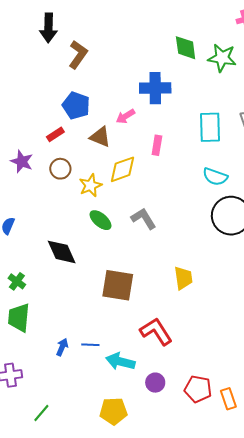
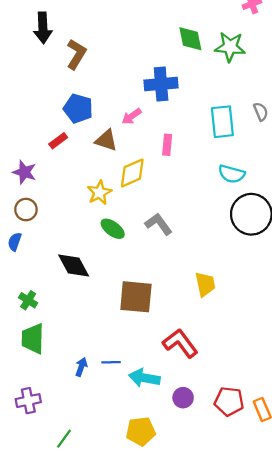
brown circle: (60, 169) -> (26, 210), moved

